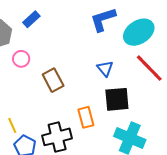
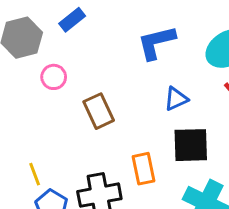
blue L-shape: (103, 19) -> (156, 42), moved
blue triangle: (105, 69) -> (176, 99), turned 42

